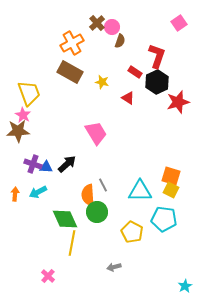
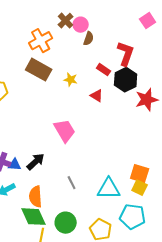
orange semicircle: (88, 195) -> (36, 197), moved
green circle: (97, 212) -> (66, 223), moved

